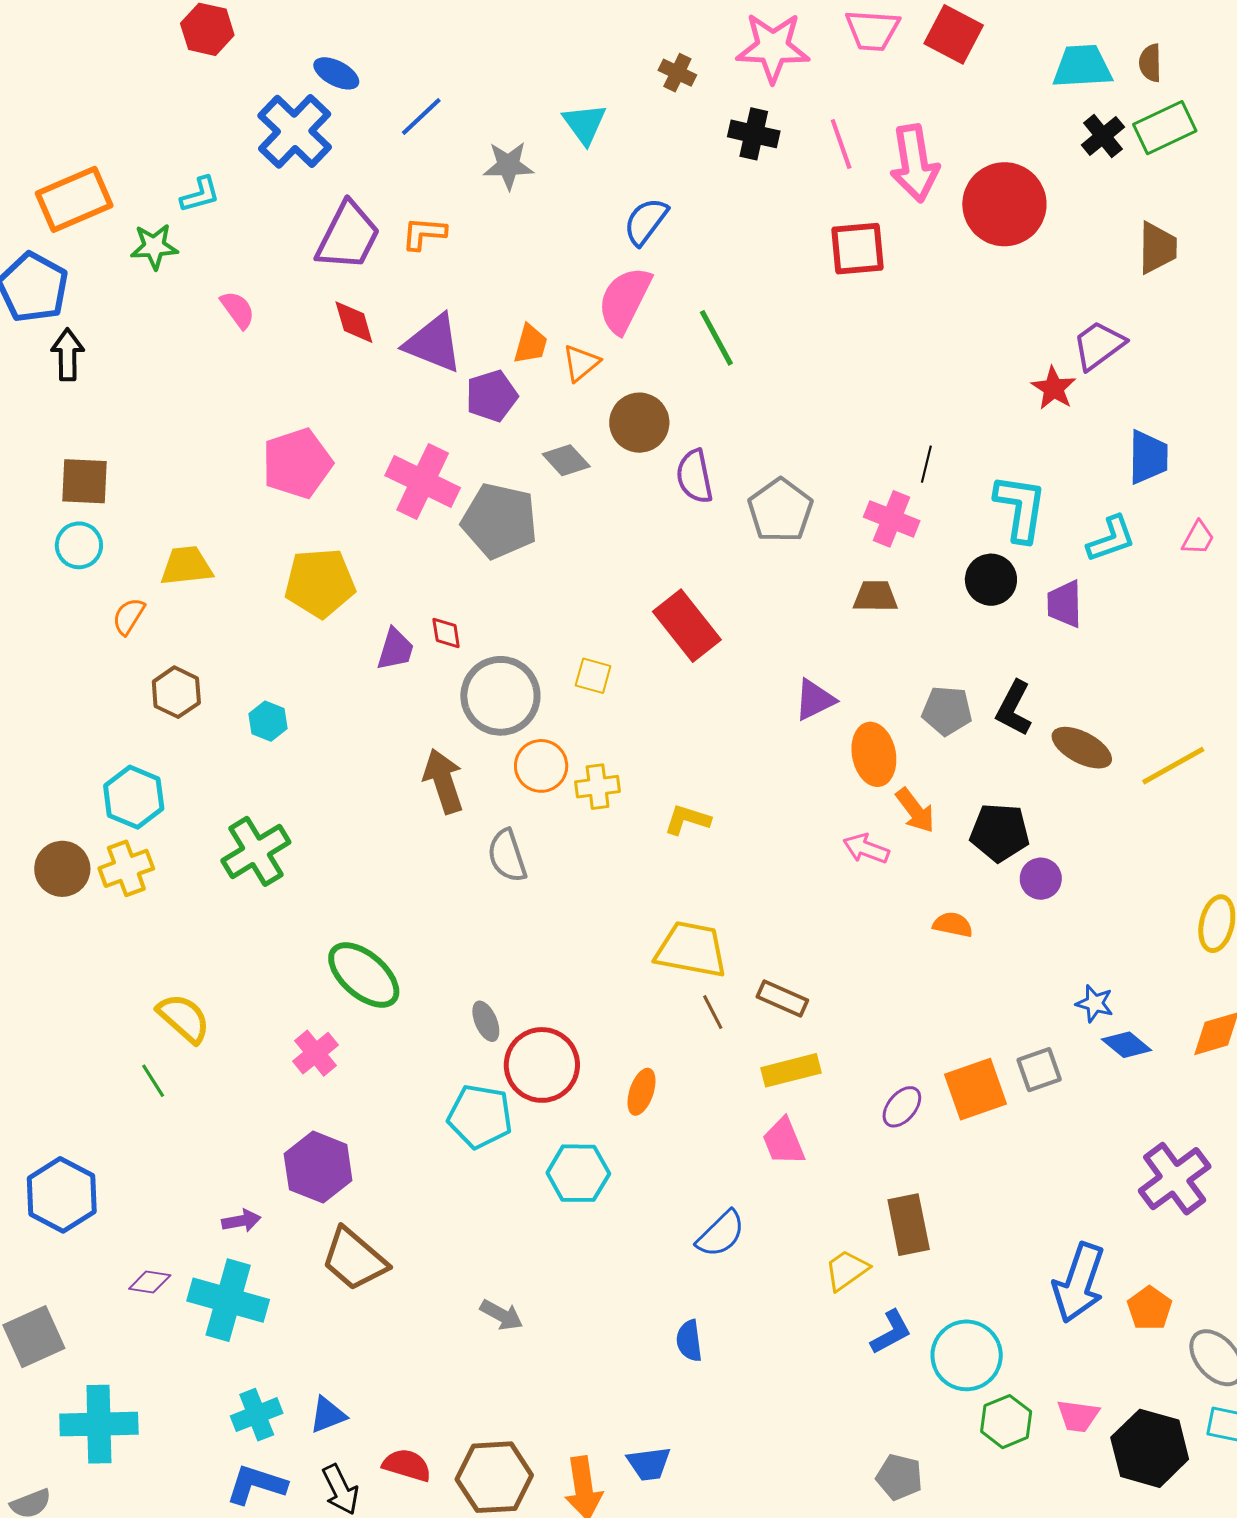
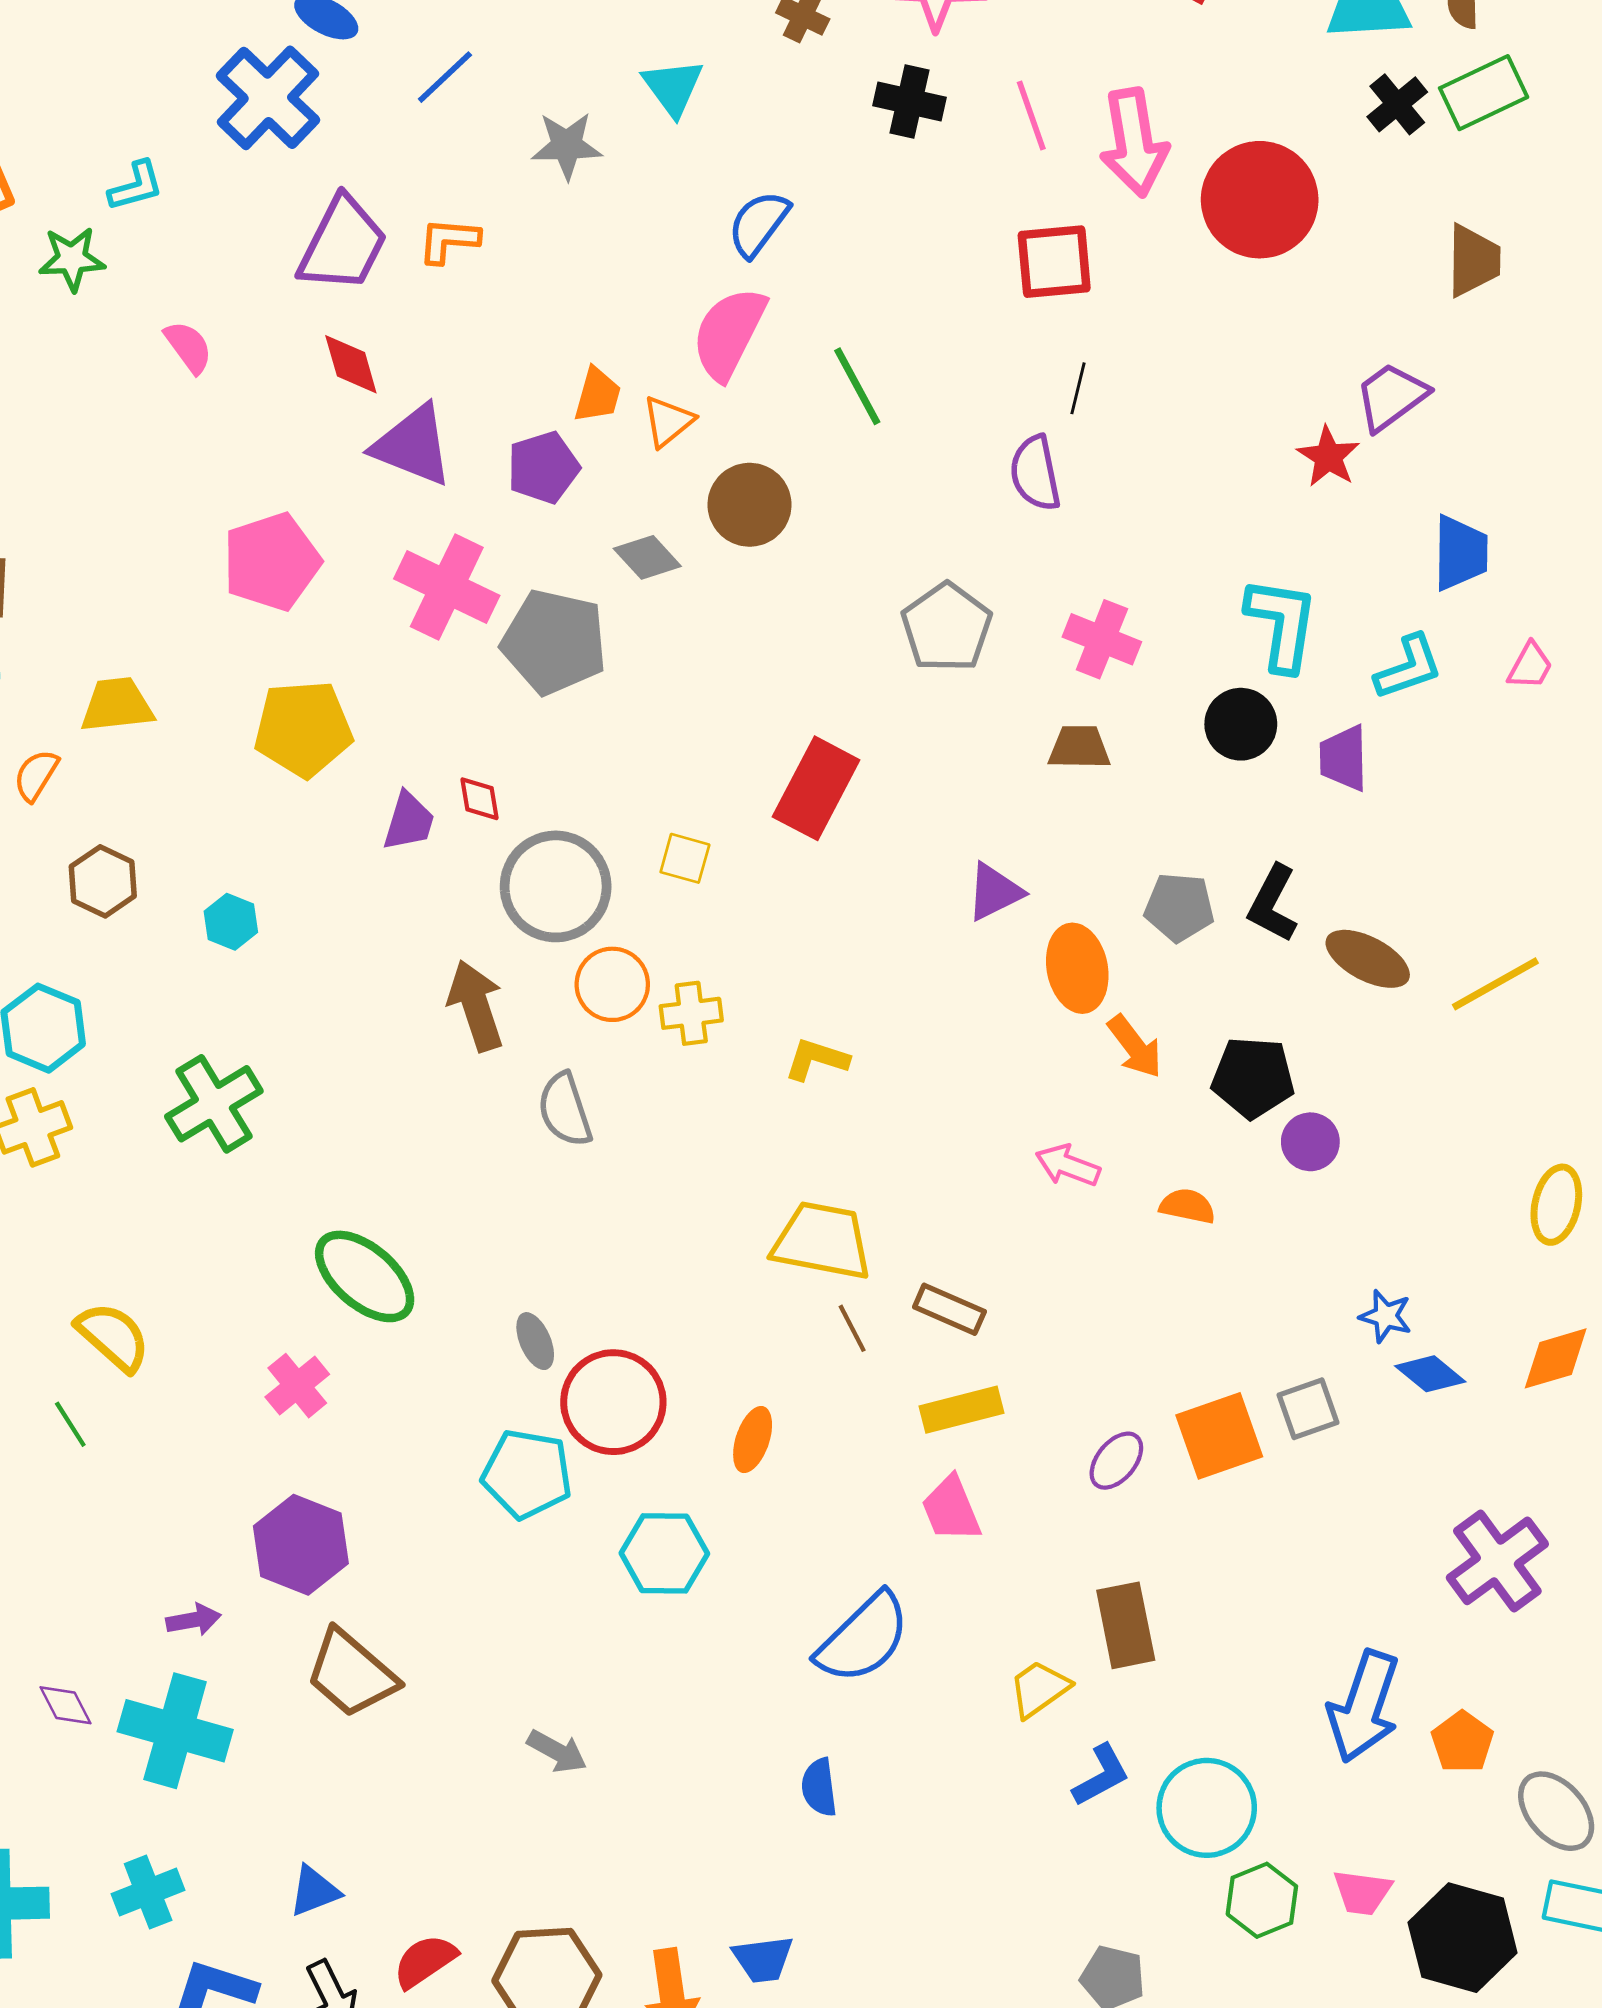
purple triangle: (433, 343) -> (413, 445), moved
black line: (926, 464) -> (1078, 388), moved
purple semicircle: (695, 476) -> (1035, 473), moved
red rectangle: (687, 626) -> (816, 788), turned 66
pink arrow: (866, 849) -> (1068, 1165), moved
blue semicircle: (721, 1234) -> (863, 1638), size x1.4
purple diamond: (150, 1282) -> (66, 1705), turned 54
cyan cross: (257, 1415) -> (148, 1892), moved
red semicircle: (407, 1465) -> (425, 1961), turned -51

